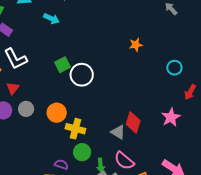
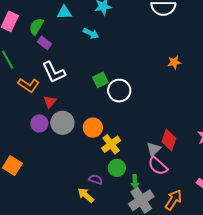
gray circle: (26, 109) -> (62, 123), size x1.5
yellow cross: (75, 129) -> (111, 144), turned 36
gray triangle: (118, 132) -> (154, 149), turned 42
pink semicircle: (124, 161) -> (158, 166), moved

